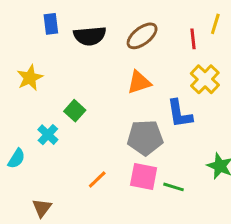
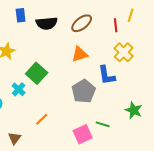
green square: (75, 111) -> (37, 73), size x1.5
gray pentagon: (145, 138) -> (84, 91), turned -30
pink square: (144, 176) -> (83, 134), moved, turned -36
orange line: (97, 179) -> (42, 119), moved

